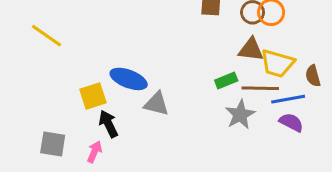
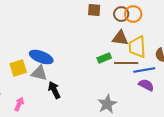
yellow trapezoid: (277, 63) -> (137, 47), turned 70
gray triangle: (156, 104) -> (39, 73), moved
gray star: (240, 115) -> (107, 104), moved
black arrow: (108, 124) -> (54, 90), moved

